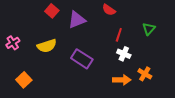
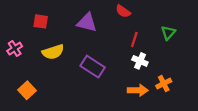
red square: (52, 11) -> (41, 21), moved, turned -32
purple triangle: (77, 20) -> (87, 23), turned 36
orange cross: (145, 74) -> (164, 84), turned 32

